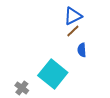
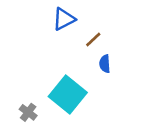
blue triangle: (73, 16) -> (64, 19), moved

